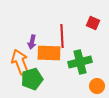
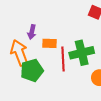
red line: (62, 36) -> (63, 59), moved
orange rectangle: (49, 53) -> (50, 43), size x0.6

